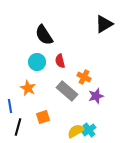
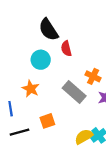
red semicircle: (60, 61) -> (66, 49), moved
black line: (18, 127) -> (20, 132), turned 60

